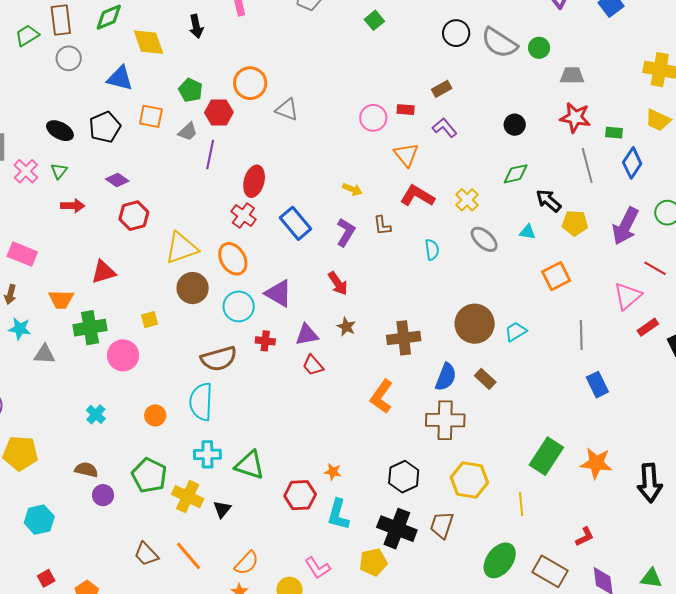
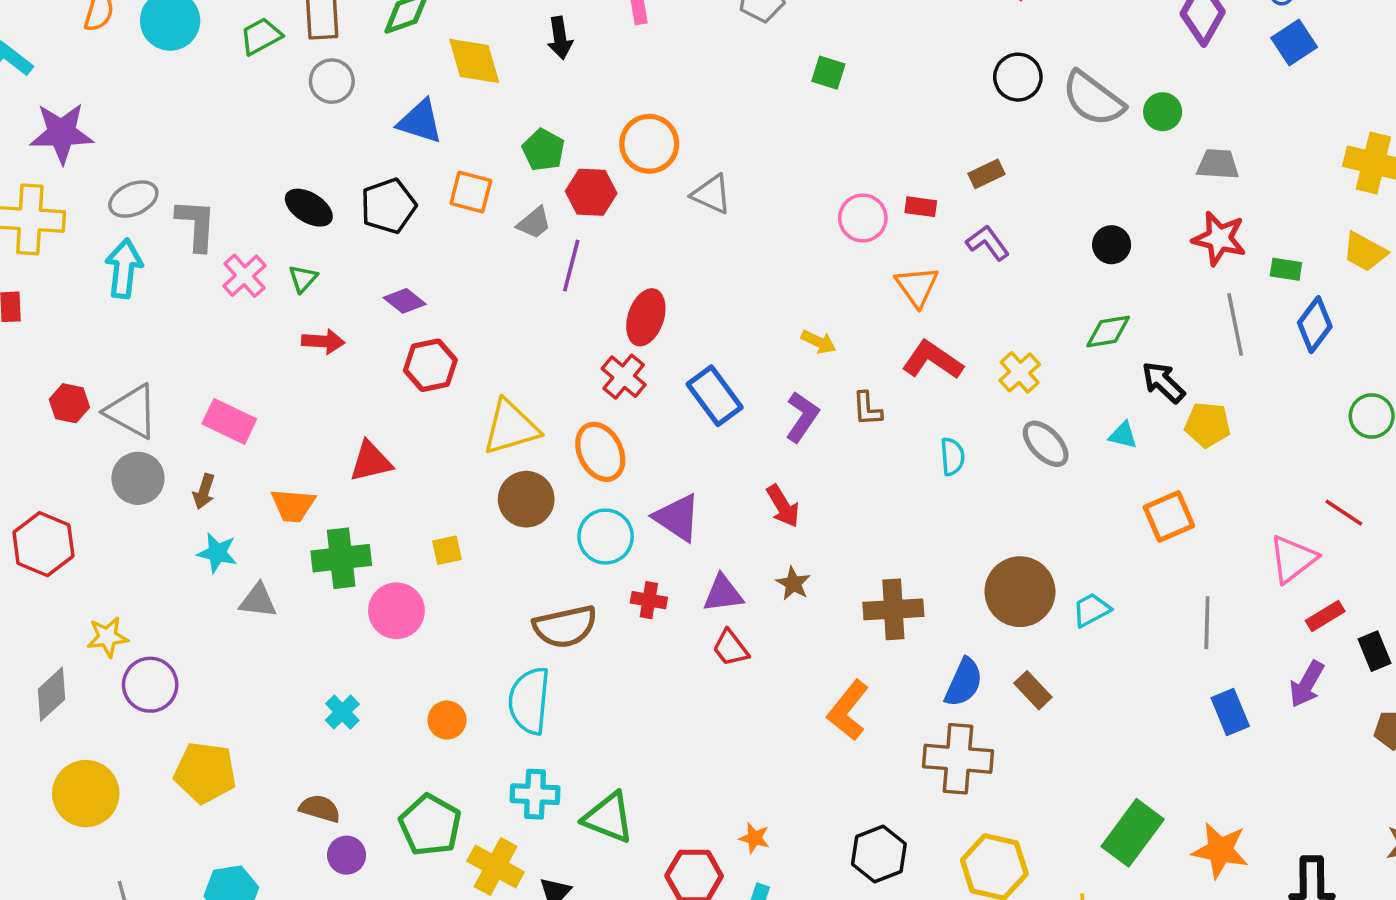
green square: (374, 20) -> (828, 73), moved, turned -36
purple arrow: (625, 226) -> (1307, 684), moved, size x0.7

